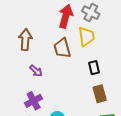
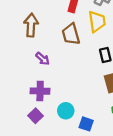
purple cross: (34, 101) -> (40, 91), turned 30

